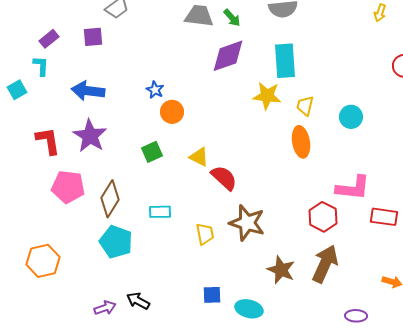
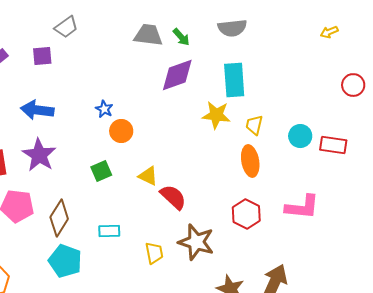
yellow arrow: (380, 13) -> (329, 32), turned 48
red hexagon: (323, 217) -> (246, 214), moved
red rectangle: (384, 217) -> (333, 145), moved

